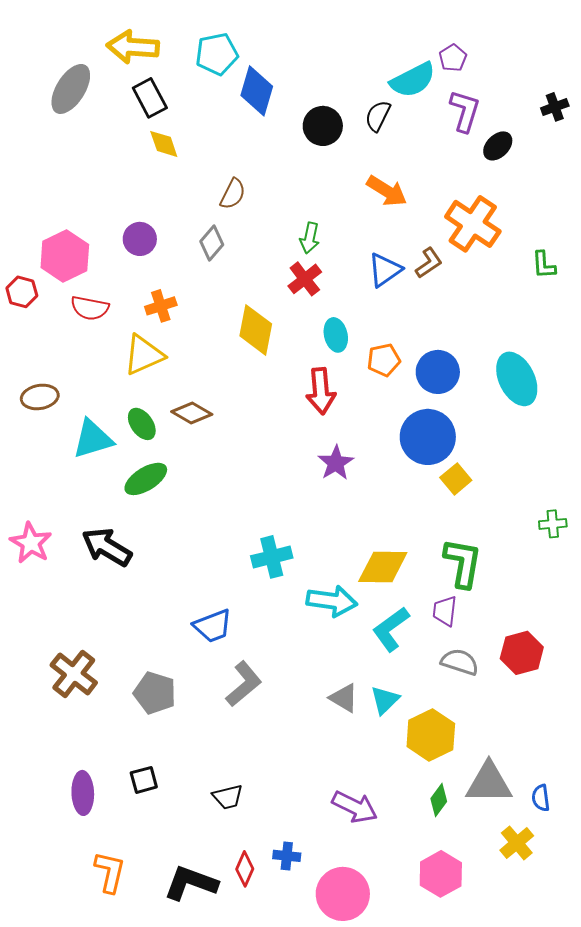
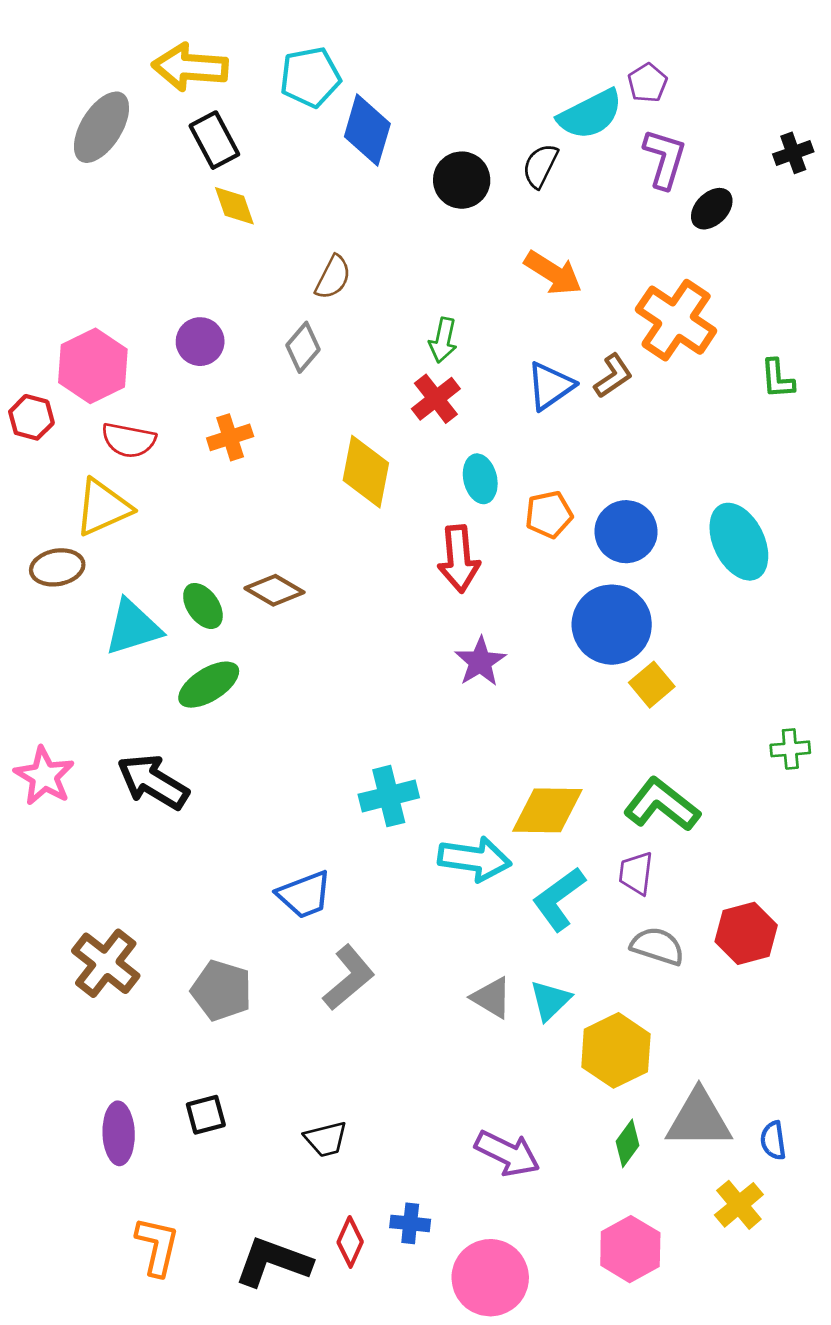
yellow triangle: (144, 355) -> (103, 507), moved
green L-shape: (463, 563) -> (662, 805), turned -62

